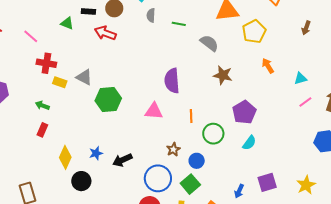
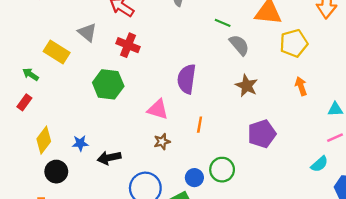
green line: (179, 24) -> (223, 23), moved
red cross: (46, 63) -> (128, 45), moved
gray triangle: (84, 77) -> (87, 32), moved
yellow rectangle: (60, 82) -> (57, 52), size x1.5
green circle: (213, 134) -> (222, 170), moved
cyan semicircle: (249, 143) -> (319, 164), moved
brown star: (173, 149) -> (162, 142), moved

